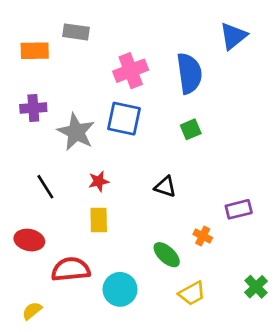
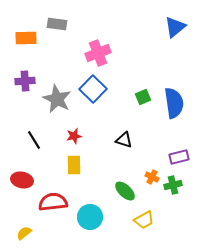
blue semicircle: (189, 73) -> (174, 103), moved
blue square: (124, 119) -> (93, 89), turned 32
green cross: (256, 287) -> (173, 185), moved, turned 30

